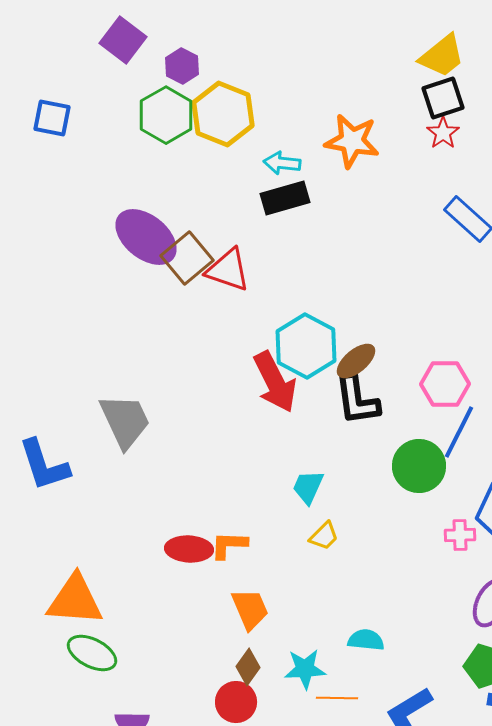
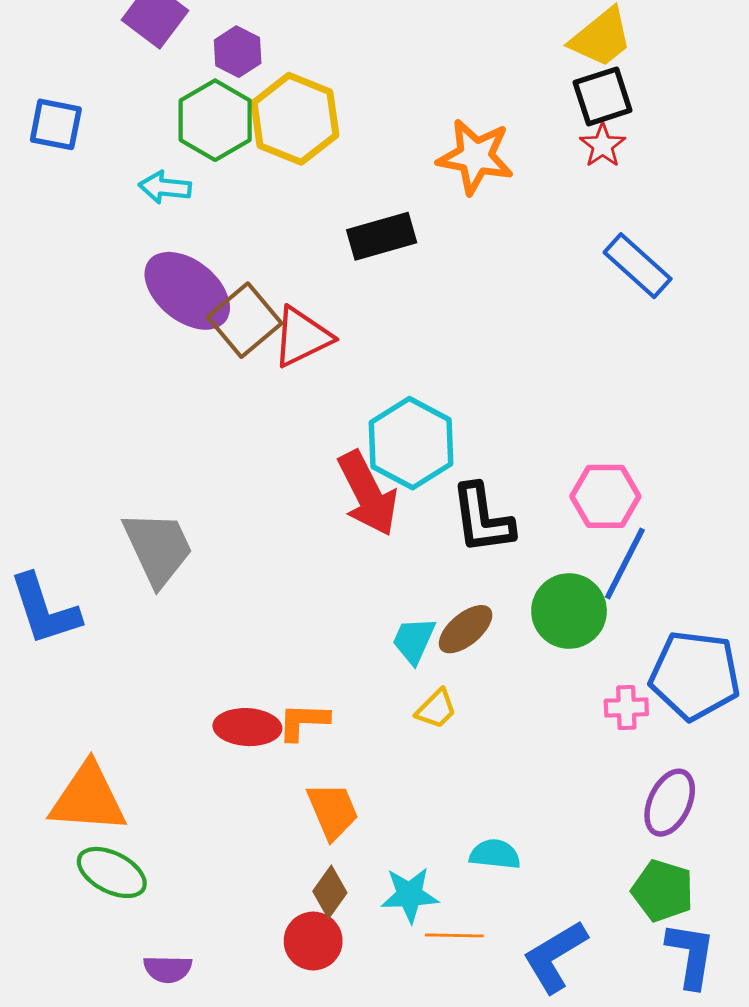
cyan arrow: (282, 163) -> (165, 187), moved
red triangle: (228, 270) -> (302, 337), turned -45
brown ellipse: (356, 361) -> (466, 629), moved

